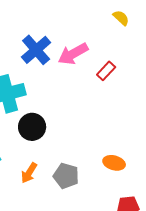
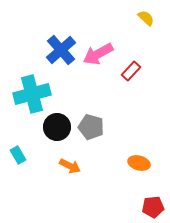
orange arrow: (29, 173) -> (70, 166), moved, turned -95
gray pentagon: (66, 176) -> (91, 127), moved

